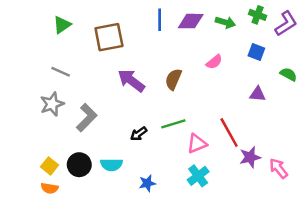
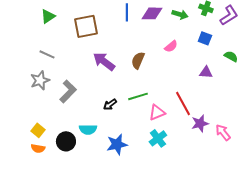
black circle: (79, 165) -> (66, 141), moved
blue star: (147, 183) -> (117, 144), size x1.5

